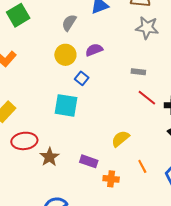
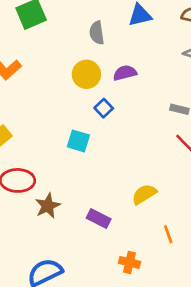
gray semicircle: (69, 23) -> (97, 33), turned -48
cyan square: (66, 105) -> (78, 141), size x0.7
orange cross: (111, 179) -> (129, 262), moved

